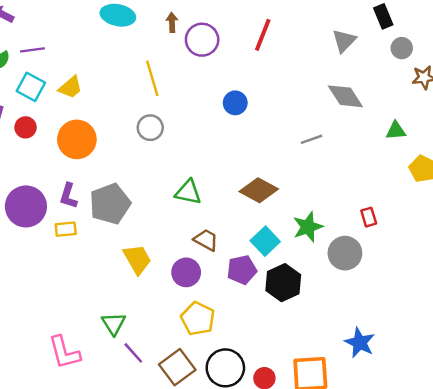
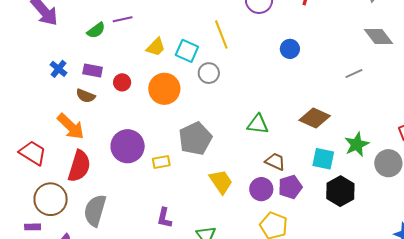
cyan square: (31, 87) -> (187, 51), moved
gray circle: (150, 128) -> (209, 73), moved
purple L-shape: (68, 196) -> (164, 218), moved
cyan square: (265, 241) -> (323, 159), turned -30
purple pentagon: (242, 270) -> (290, 187), moved

